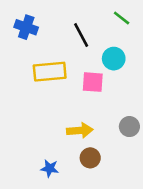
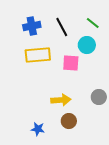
green line: (122, 18) -> (93, 23), moved
blue cross: (26, 27) -> (32, 26), moved, turned -30

